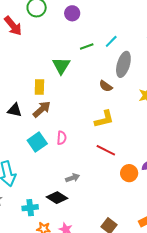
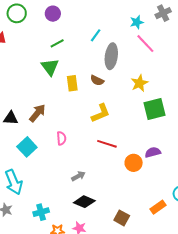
green line: (87, 47) -> (57, 43), moved
yellow rectangle: (39, 87) -> (72, 83), moved
cyan square: (37, 142) -> (27, 147), moved
black diamond: (57, 198) -> (84, 202), moved

